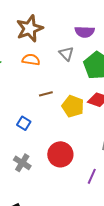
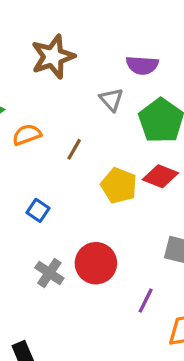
orange semicircle: (31, 60) -> (27, 135), moved, turned -30
brown line: (46, 94) -> (74, 149), moved, turned -48
gray cross: (22, 163) -> (49, 273), moved

